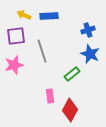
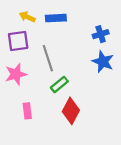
green rectangle: (72, 74) -> (59, 85), moved
pink rectangle: (50, 96) -> (27, 111), moved
red diamond: (70, 110) -> (71, 111), moved

